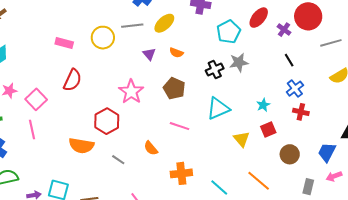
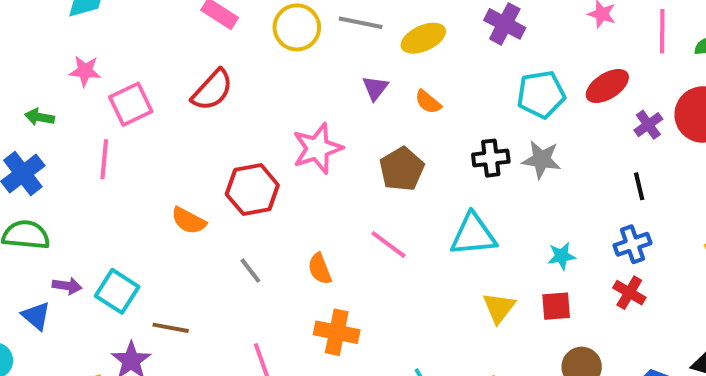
orange semicircle: (81, 146) -> (189, 221), size x0.7
orange cross: (181, 173) -> (337, 332), moved

